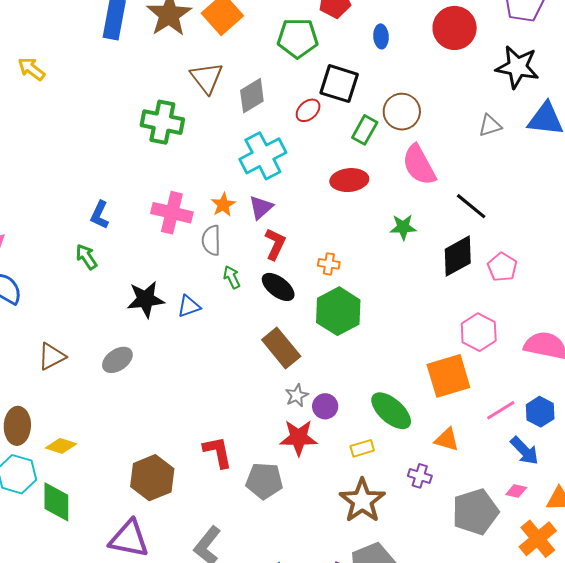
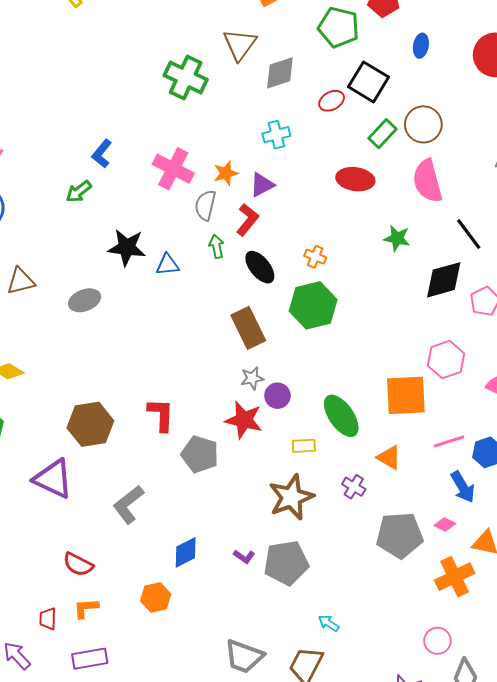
cyan cross: (263, 156) -> (276, 135), size x0.6
red L-shape: (275, 244) -> (247, 220), moved
green arrow: (86, 257) -> (79, 192), turned -108

